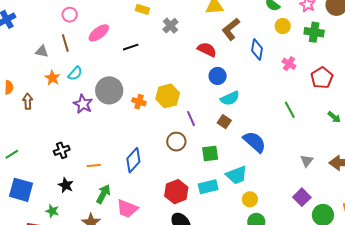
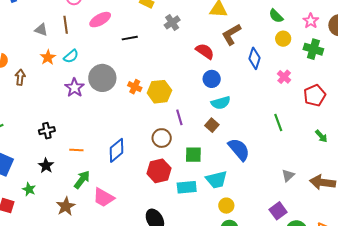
orange cross: (139, 102) -> (135, 87), moved
red hexagon: (176, 192) -> (159, 171), moved

